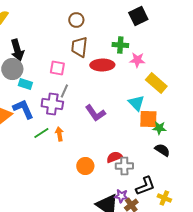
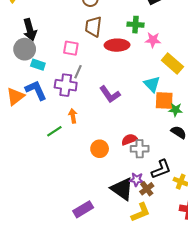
green line: (41, 133) -> (54, 131), moved

